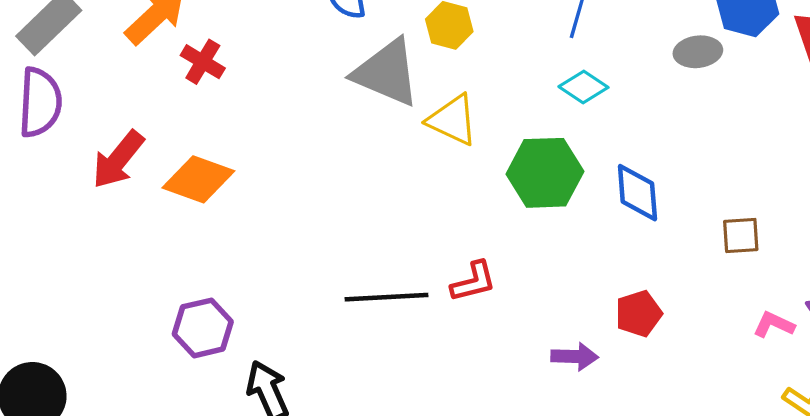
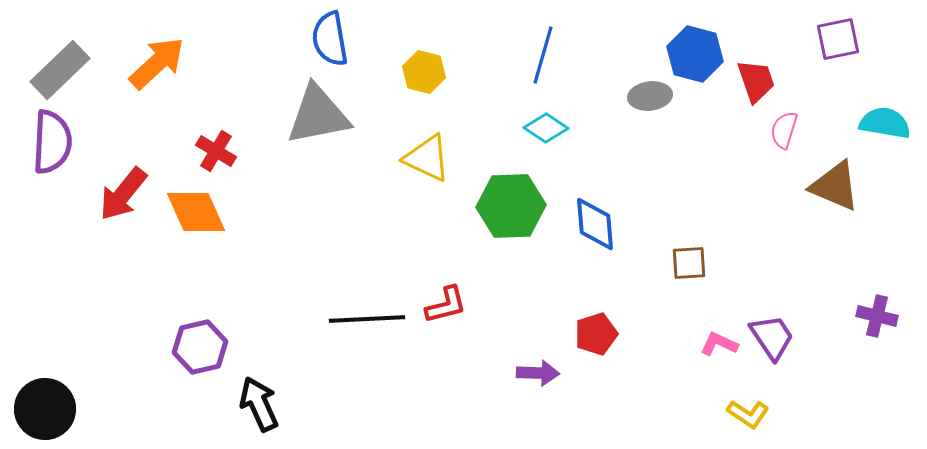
red cross: (203, 62) -> (216, 151), moved
gray triangle: (387, 73) -> (318, 115), moved, turned -34
orange diamond: (198, 179) -> (196, 212), turned 46

